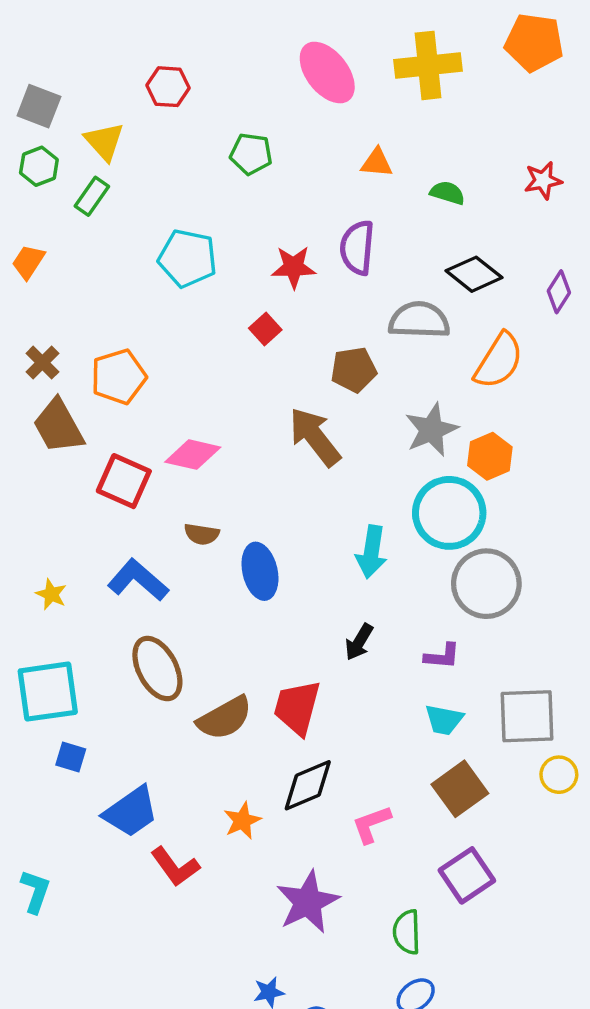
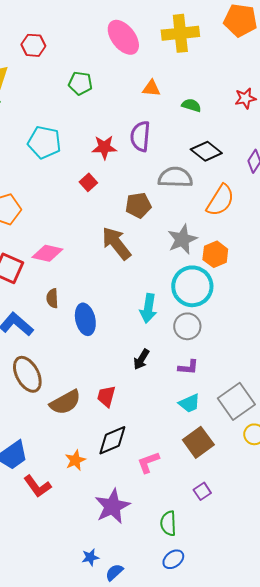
brown semicircle: (202, 534) -> (52, 298), turned 78
gray circle: (486, 584) -> (187, 326), moved, size x0.7
red trapezoid: (297, 707) -> (106, 396), size x0.7
gray square: (527, 716) -> (236, 401), turned -33
cyan trapezoid: (444, 720) -> (189, 403), turned -35
purple square: (467, 875) -> (202, 491), size x0.6

